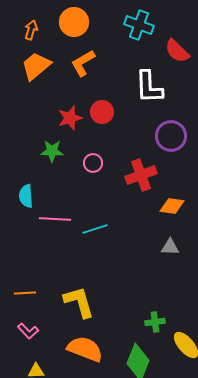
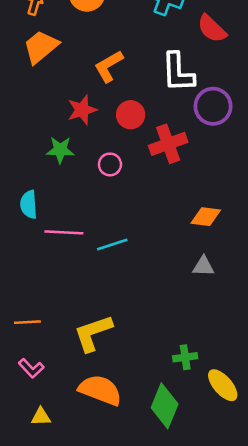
orange L-shape: (83, 63) -> (109, 66), moved
red circle: (102, 112) -> (131, 115), moved
purple circle: (171, 136) -> (213, 106), moved
red cross: (141, 175) -> (168, 144), moved
yellow L-shape: (79, 302) -> (93, 333), turned -93

